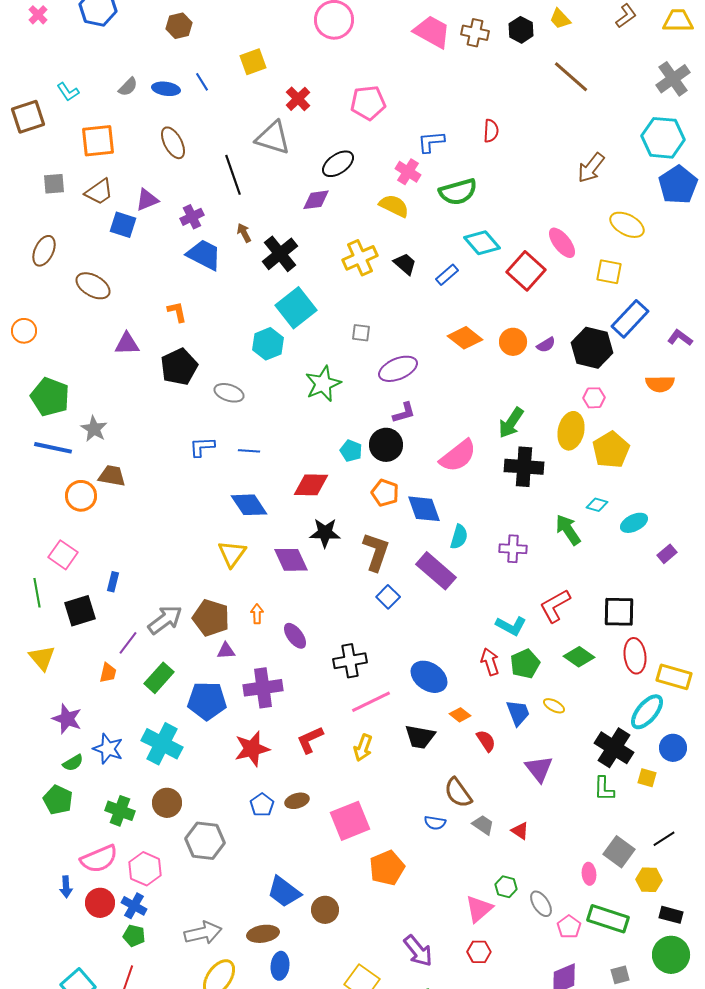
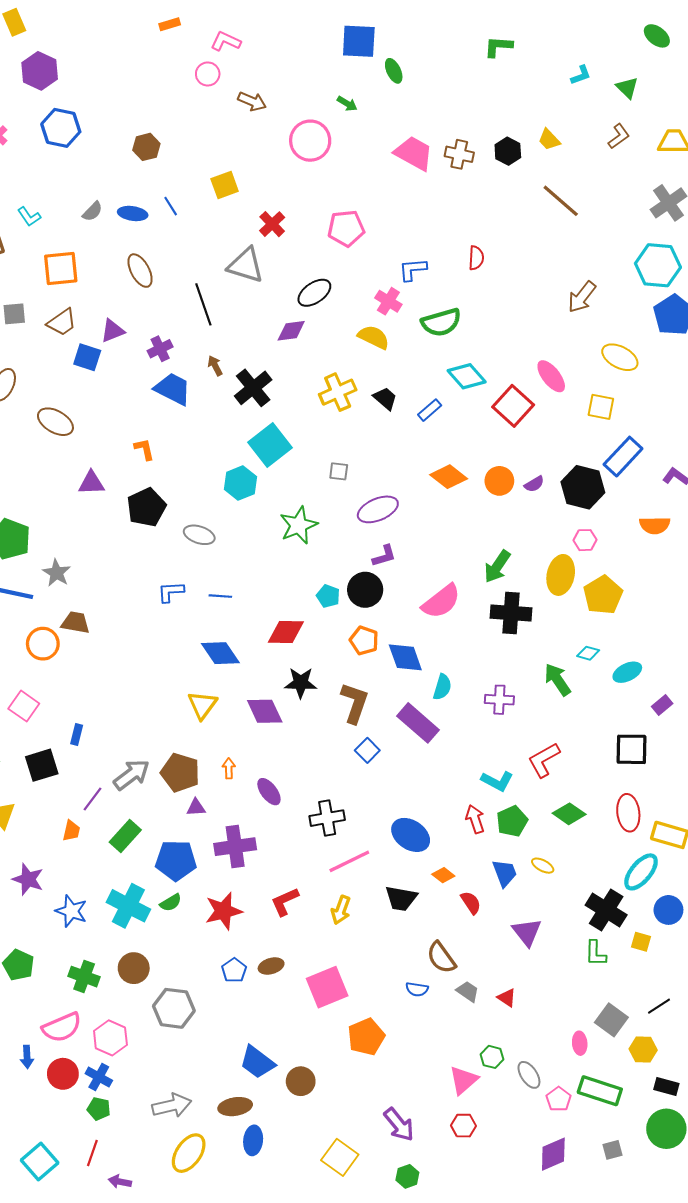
black square: (619, 612) -> (631, 749), moved
green semicircle: (73, 763) -> (171, 903), moved

